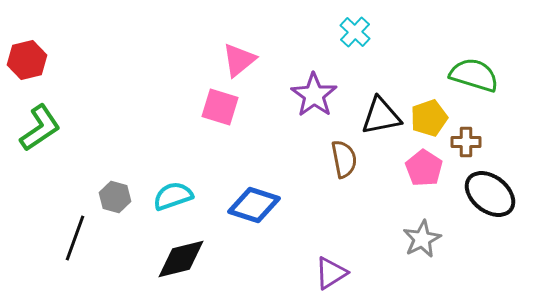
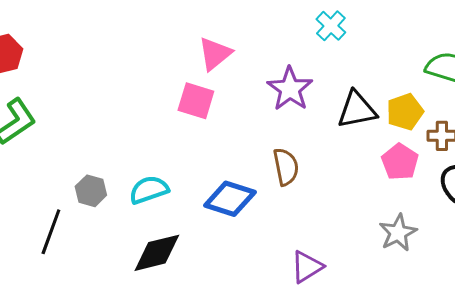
brown semicircle: (344, 159) -> (286, 167), moved

